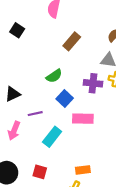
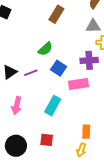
purple cross: (93, 83) -> (89, 60), moved
purple line: (35, 114) -> (31, 73), moved
orange rectangle: (83, 170) -> (86, 132), turned -72

